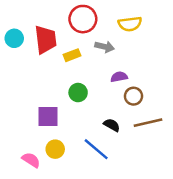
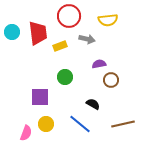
brown line: (148, 123) -> (123, 124), moved
pink semicircle: (31, 160) -> (26, 133), turned 77

